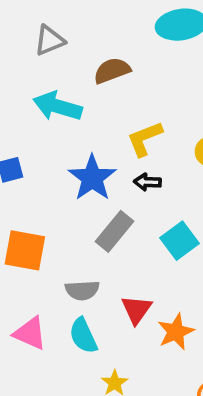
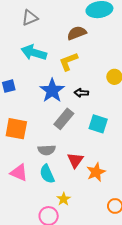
brown semicircle: (112, 71) -> (77, 33), moved
yellow L-shape: (145, 139) -> (68, 62), moved
cyan square: (180, 241) -> (98, 124), turned -36

